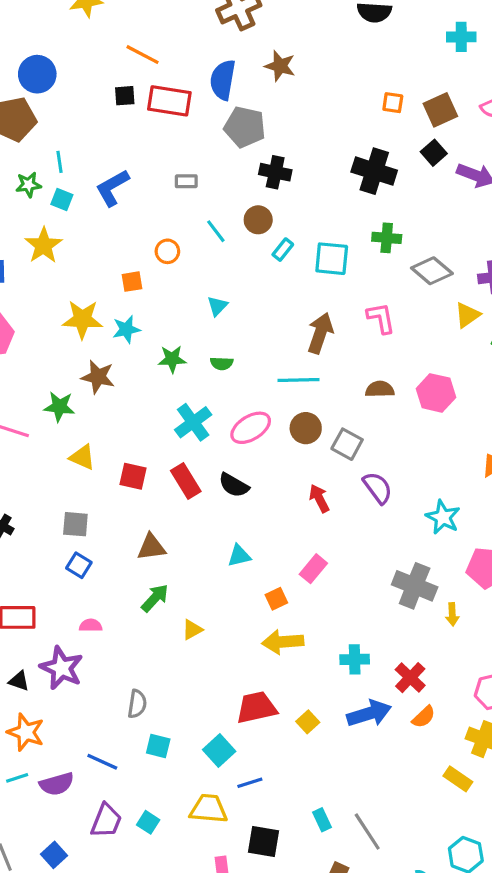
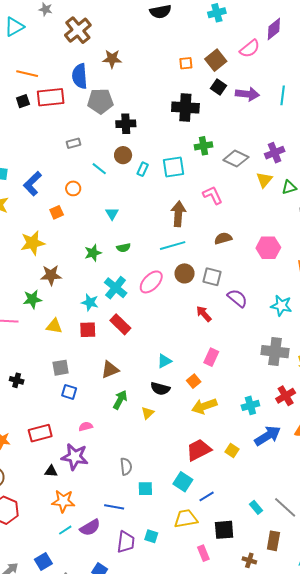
blue L-shape: (112, 188) -> (32, 184), moved
cyan star: (126, 329) -> (90, 302), moved, turned -30
pink hexagon: (436, 393) -> (268, 248), moved
black semicircle: (234, 485) -> (160, 389), moved
red cross: (410, 678) -> (286, 396), moved, turned 30

